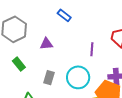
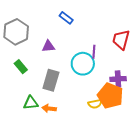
cyan circle: (78, 77) -> (83, 64), moved
gray rectangle: (49, 78) -> (51, 80), size x1.5

